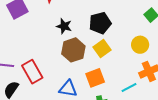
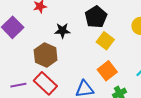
brown hexagon: (73, 50) -> (46, 55), moved

